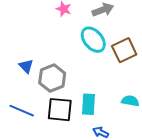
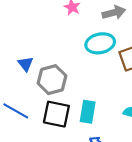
cyan ellipse: (93, 40) -> (100, 43), turned -68

